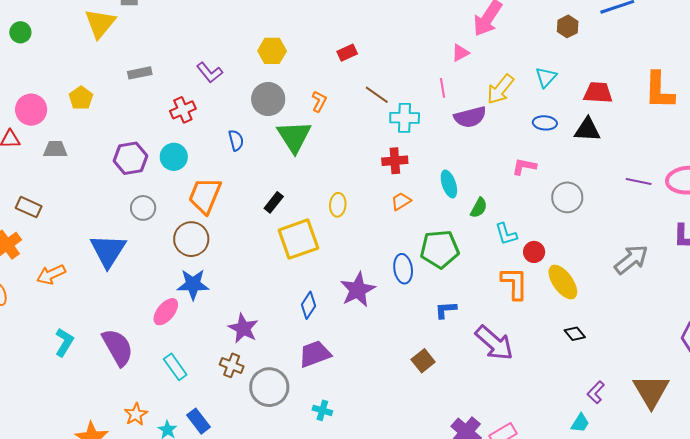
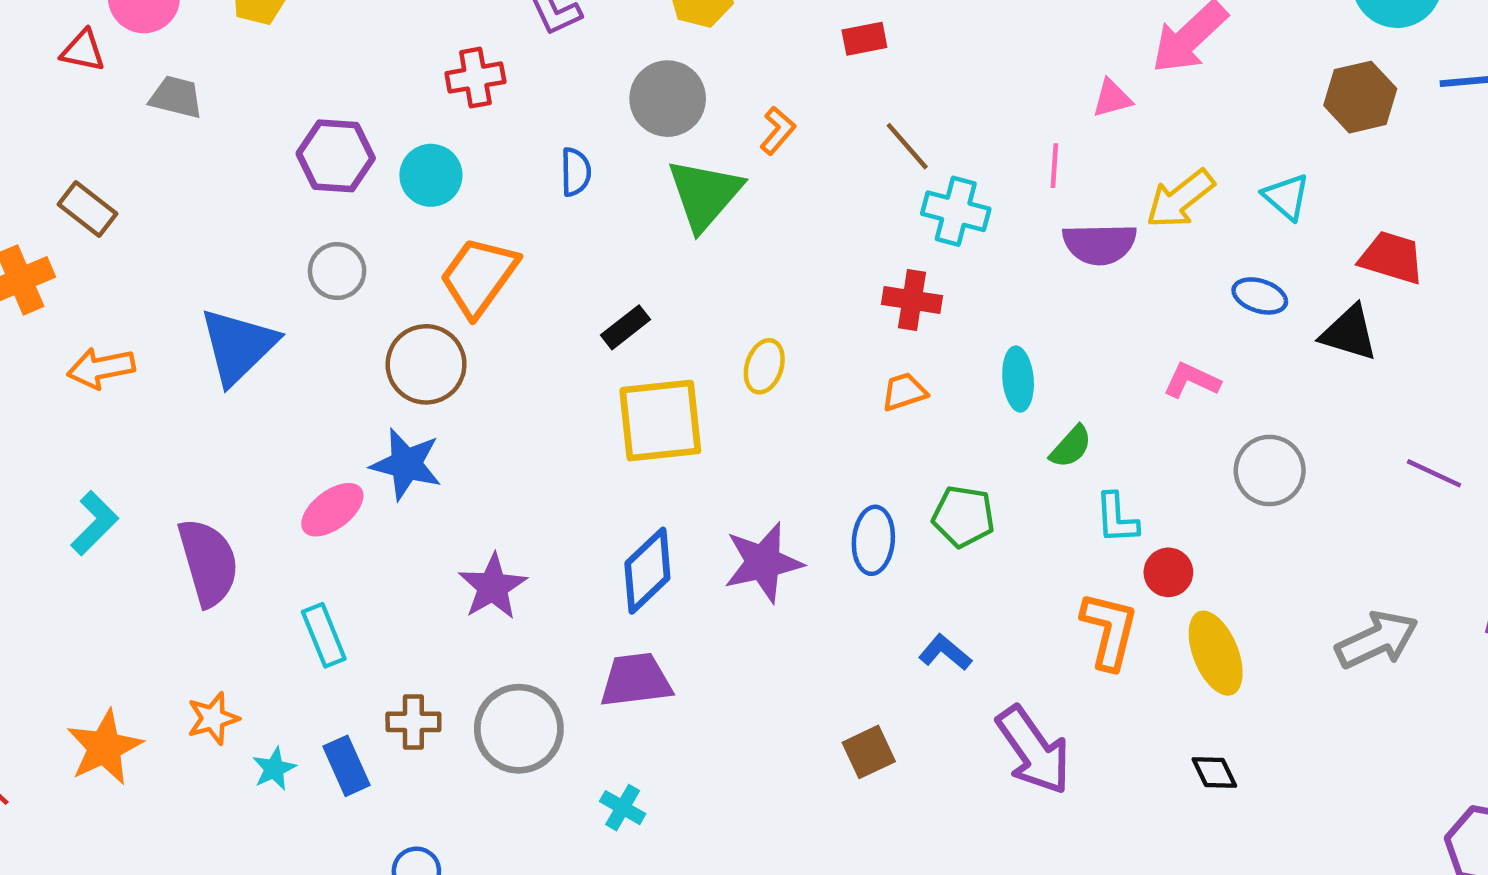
brown hexagon: (568, 26) -> (1360, 97), size x1.4
cyan triangle: (546, 77) -> (1286, 197), turned -45
green pentagon: (440, 249) -> (963, 516), size x0.7
blue diamond: (308, 305) -> (647, 571), size x1.4
blue L-shape: (446, 310) -> (945, 652), turned 30
brown cross: (232, 365) -> (413, 722), moved, turned -35

